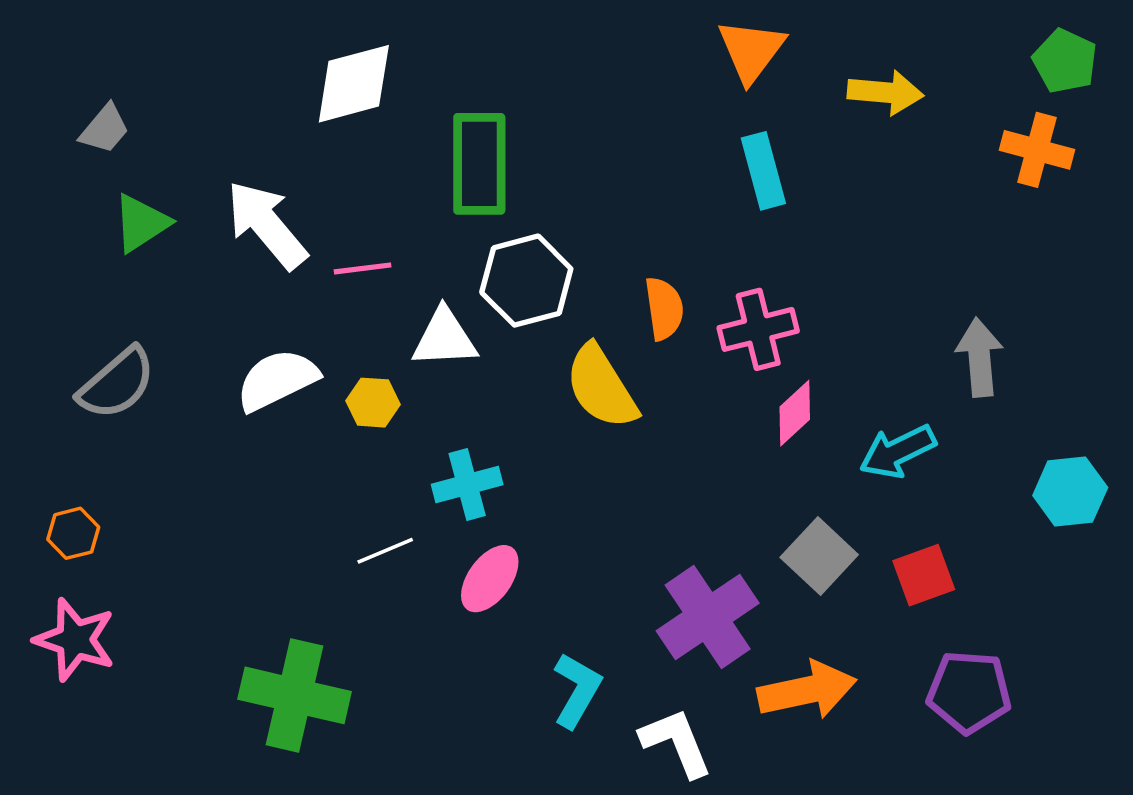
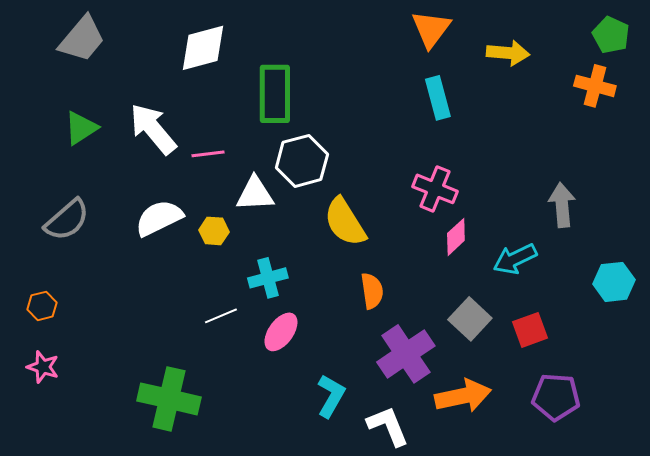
gray trapezoid: (105, 129) -> (82, 39), moved, size x1.6
orange semicircle: (664, 308) -> (372, 291), moved
pink cross: (758, 329) -> (435, 189), turned 36
pink star: (75, 640) -> (43, 367), size x0.7

